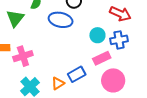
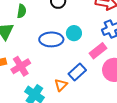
blue ellipse: (61, 20) -> (51, 39), moved
cyan circle: (97, 35) -> (74, 33), moved

